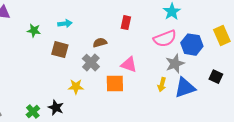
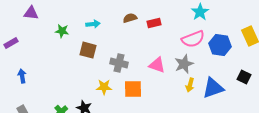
red rectangle: (126, 23) -> (154, 23), turned 64
brown semicircle: (100, 43) -> (130, 18), moved
gray cross: (91, 63) -> (119, 63), turned -30
gray star: (175, 64) -> (184, 64), moved
orange square: (115, 84) -> (133, 89), moved

